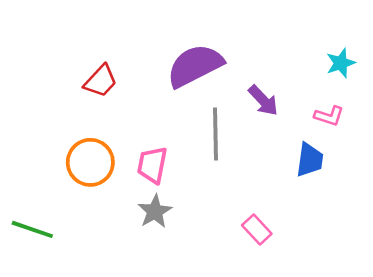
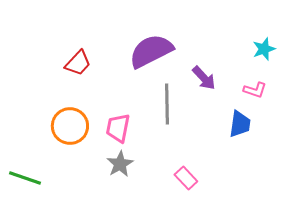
pink rectangle: (257, 229) -> (186, 178), moved

